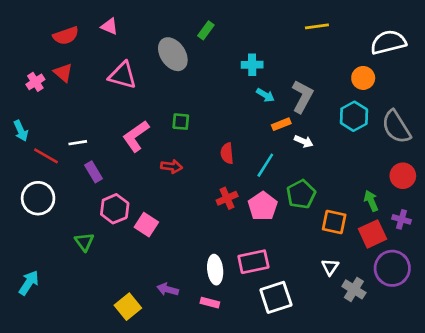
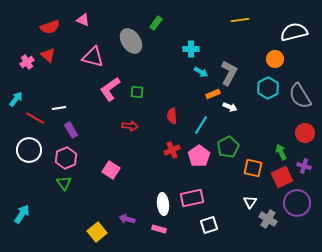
cyan arrow: (21, 131) -> (16, 99), turned -119
pink L-shape: (136, 136) -> (110, 89), moved
pink hexagon: (115, 209) -> (66, 158), moved
white square: (276, 297) -> (209, 225), size x0.7

